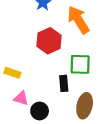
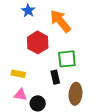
yellow rectangle: (12, 73) -> (18, 74), moved

